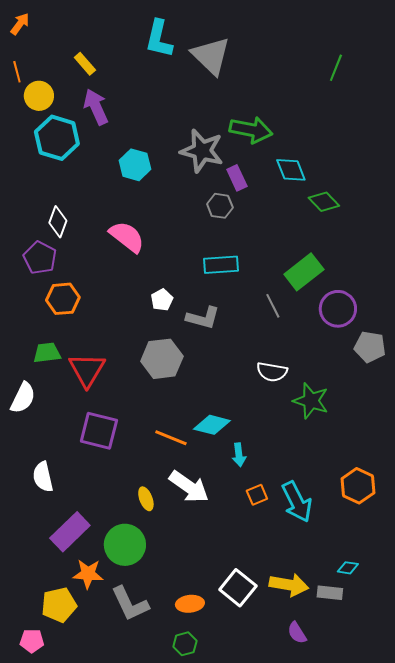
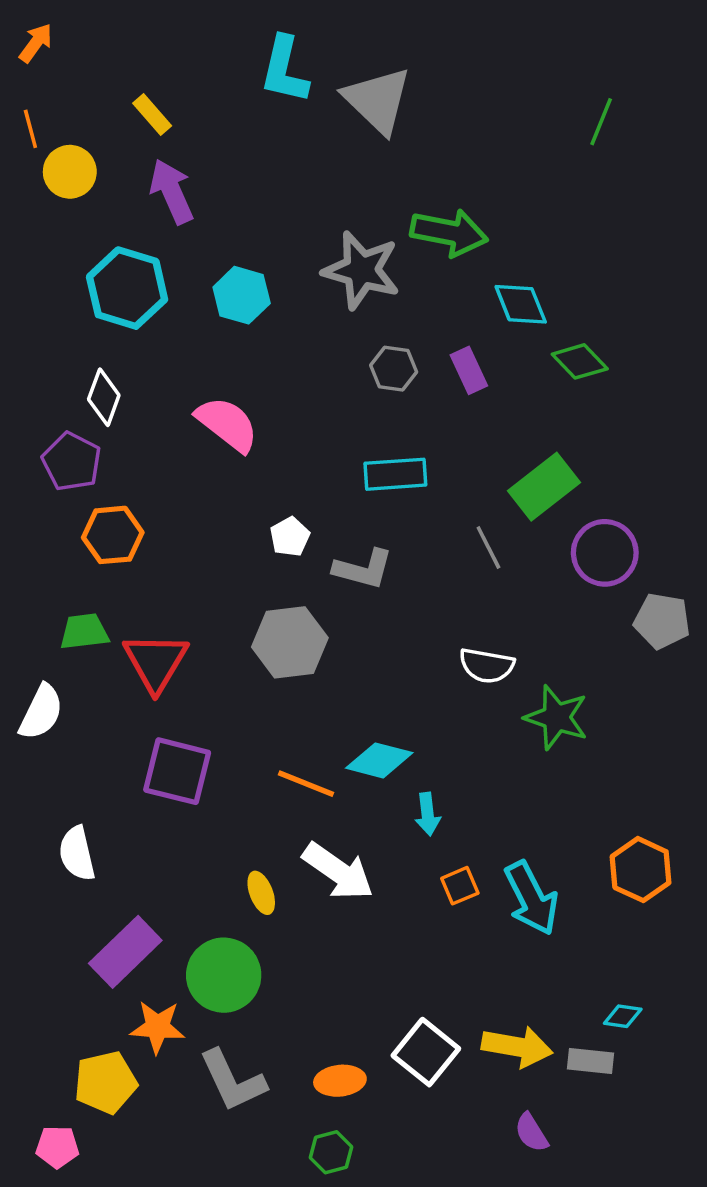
cyan hexagon: (57, 138) -> (127, 288), moved
purple rectangle: (237, 178) -> (469, 370), moved

